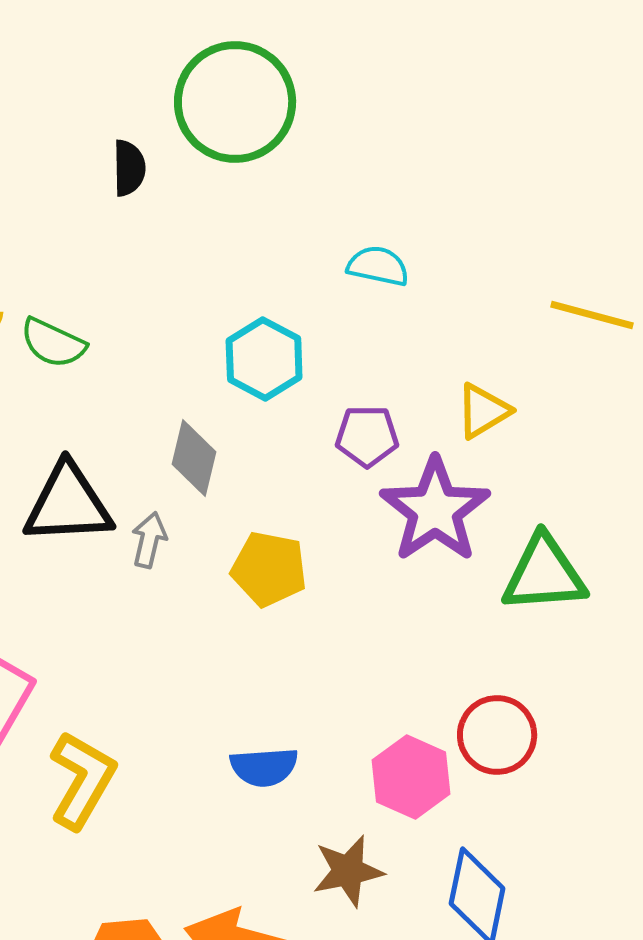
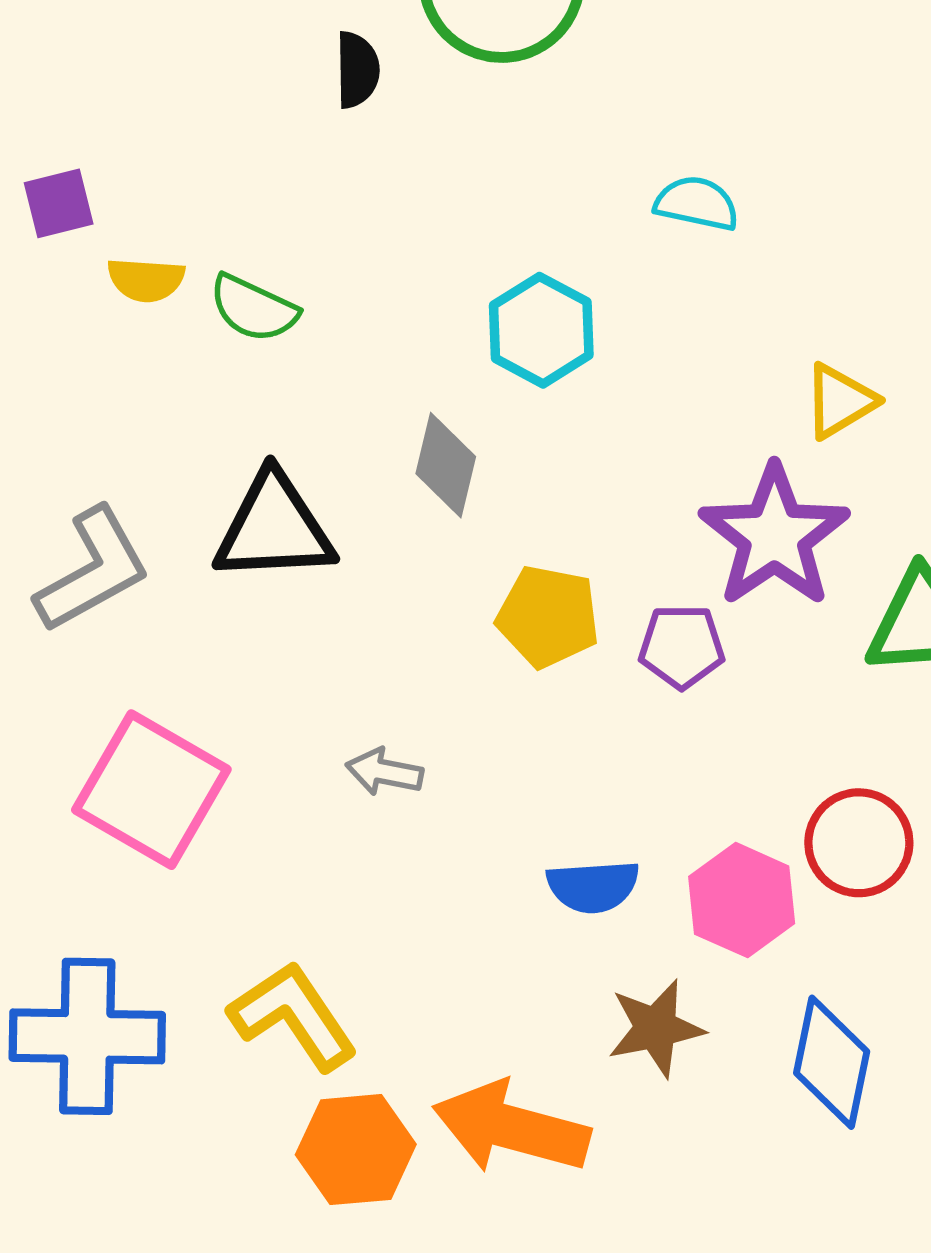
purple pentagon: (367, 436) -> (682, 646), moved
gray arrow: (149, 540) -> (384, 772), moved, turned -92
blue semicircle: (264, 767) -> (593, 886), moved
yellow L-shape: (82, 780) -> (293, 1016), moved, turned -64

